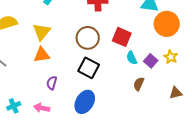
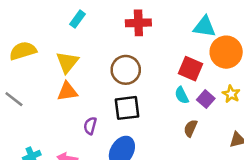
red square: (122, 37) -> (191, 69), moved
black square: (89, 68) -> (127, 108), turned -35
purple semicircle: (52, 83) -> (90, 126), moved

